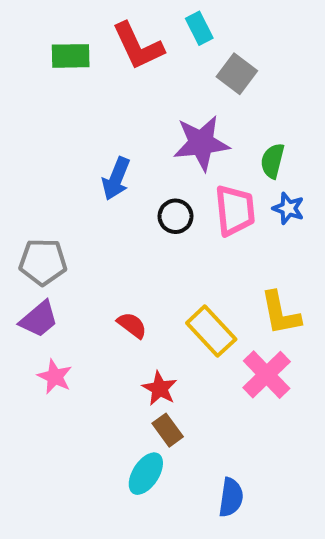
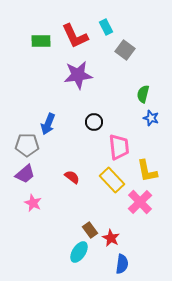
purple star: (201, 143) -> (78, 75), moved
blue arrow: (116, 179) -> (48, 124), moved
pink trapezoid: (235, 210) -> (119, 147), moved
red star: (160, 388) -> (111, 238), moved

